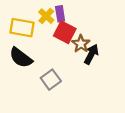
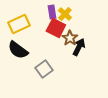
yellow cross: (46, 16) -> (65, 14), moved
yellow rectangle: (22, 28) -> (19, 24), turned -35

